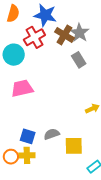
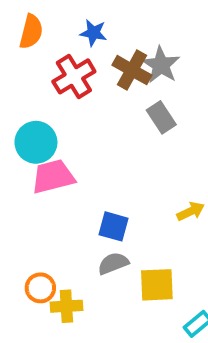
blue star: (45, 15) -> (93, 33), size x0.6
cyan circle: (14, 55) -> (36, 142), moved
blue square: (28, 136) -> (113, 226), moved
orange circle: (11, 157) -> (40, 288), moved

